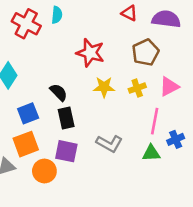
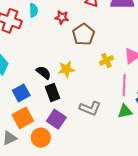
brown pentagon: (146, 52) -> (84, 34), moved
red star: (90, 53) -> (62, 17), moved, size x0.6
yellow star: (104, 87) -> (66, 69), moved
purple square: (66, 151) -> (56, 119), turned 30

